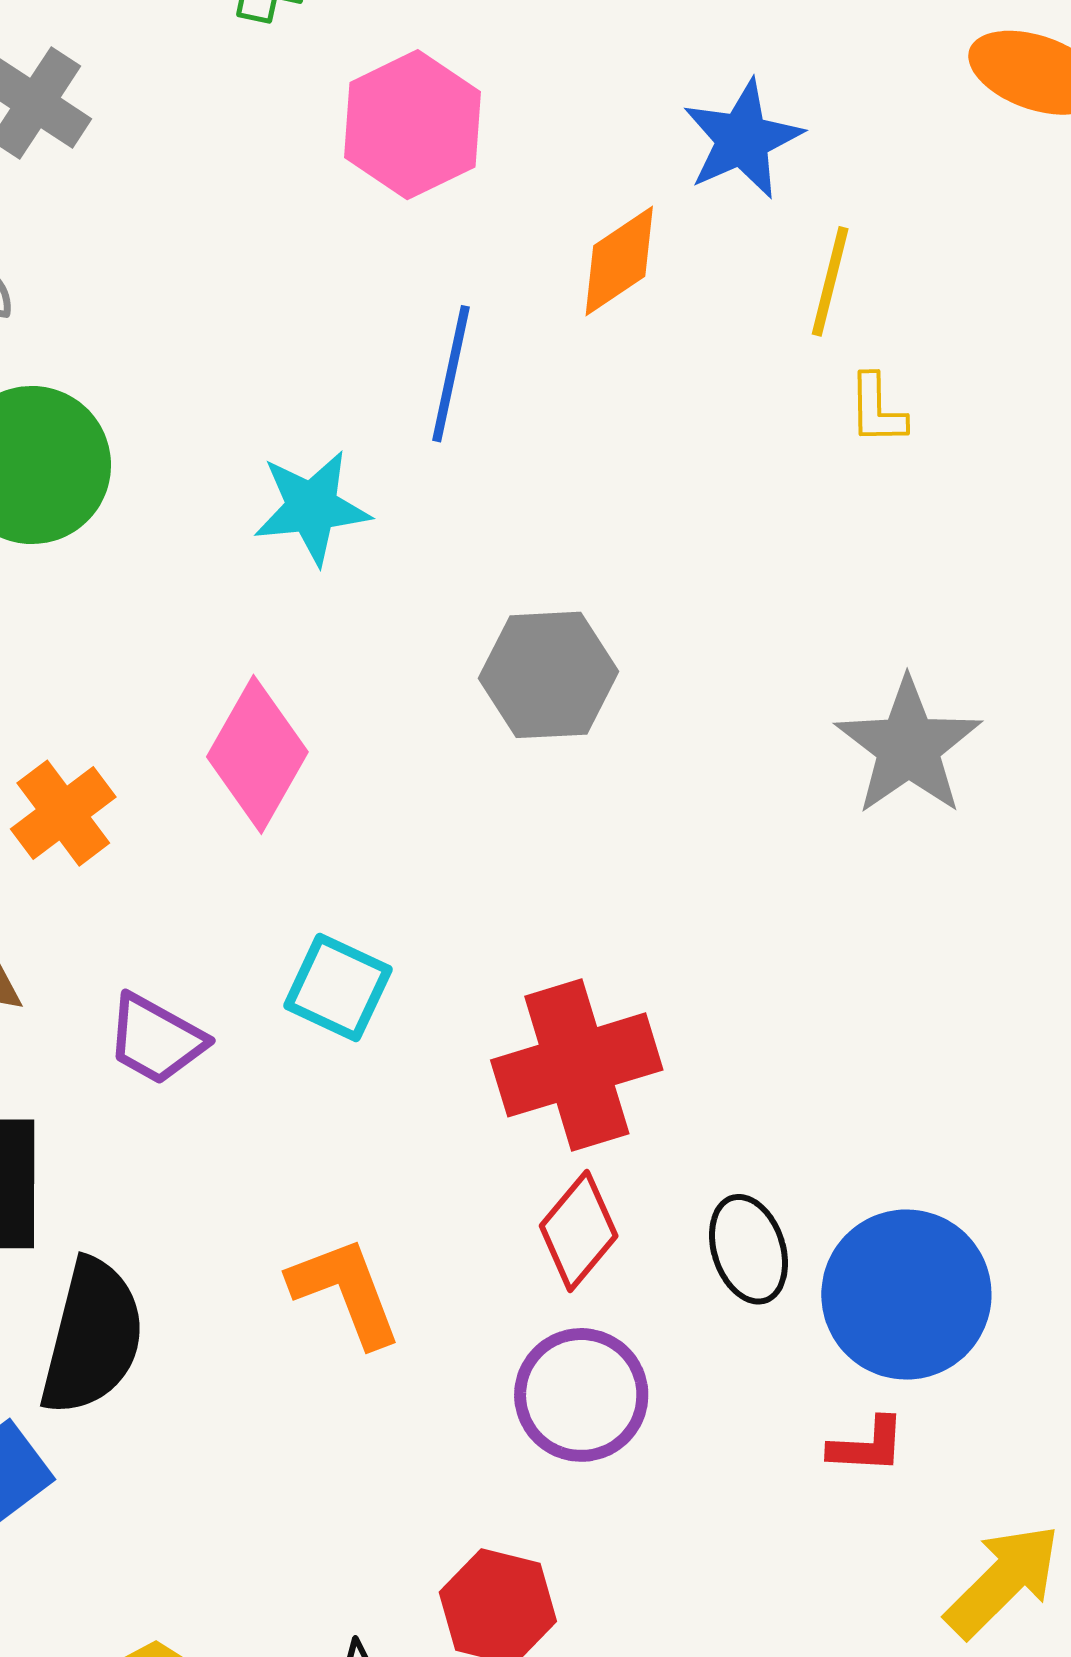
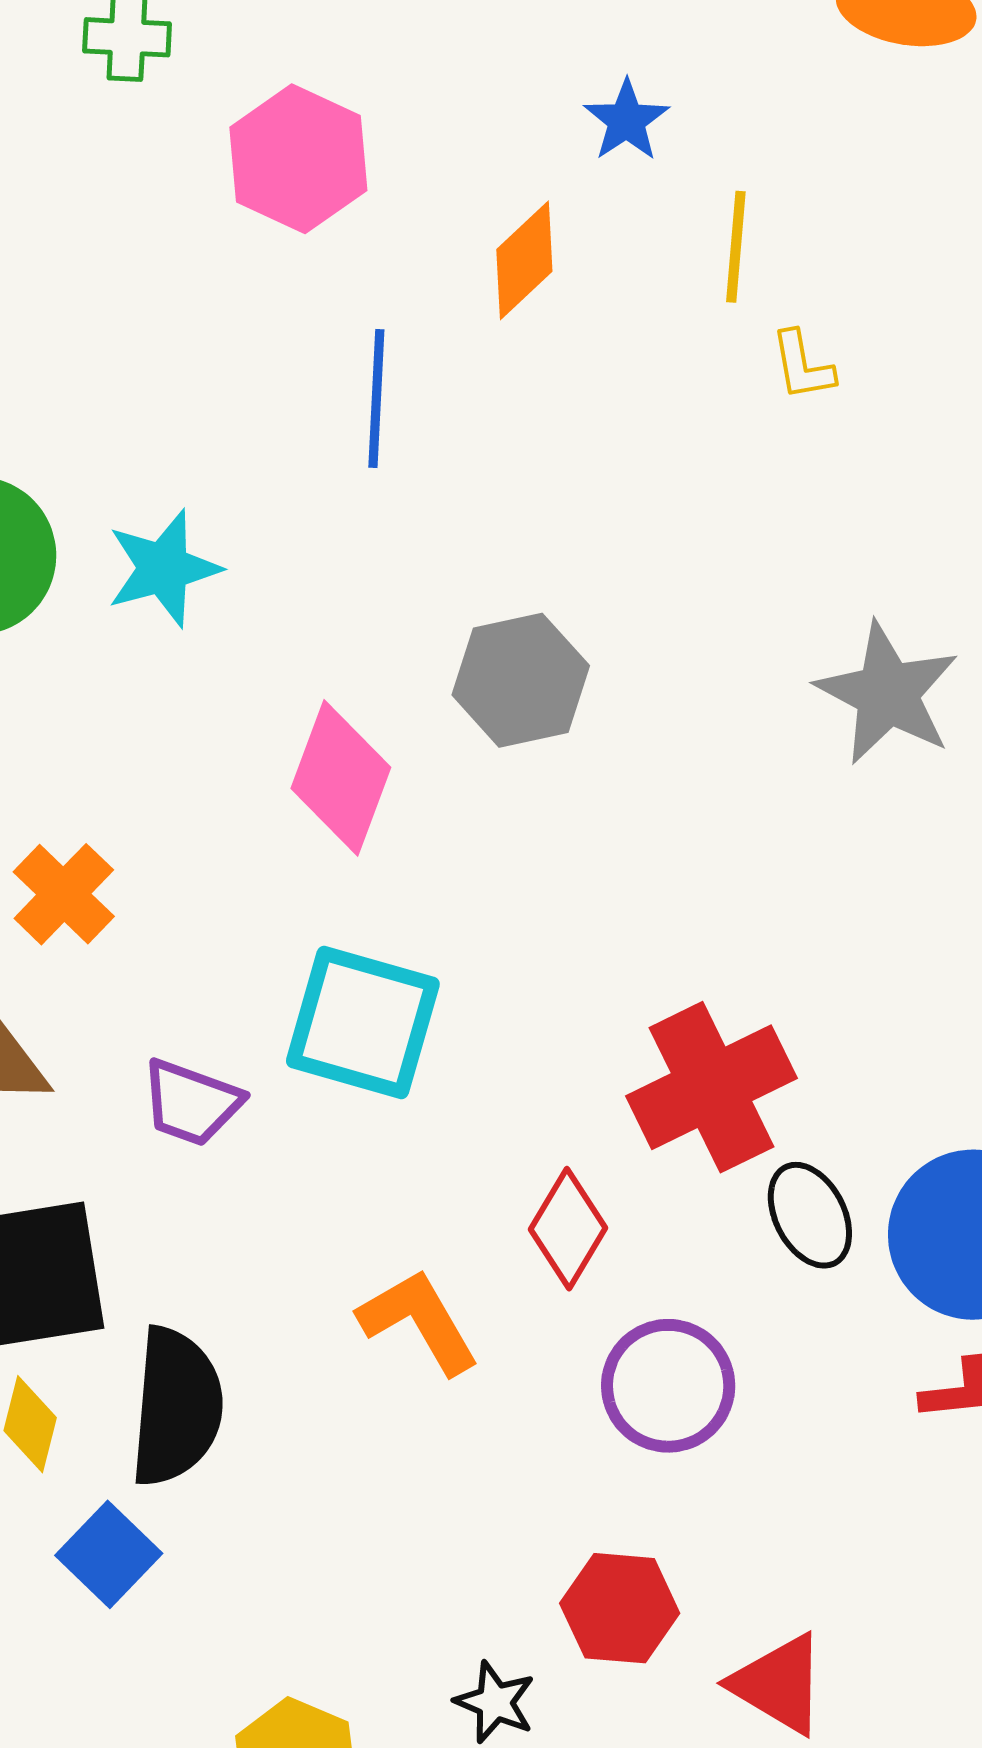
blue star: (742, 139) -> (626, 120), size x0.7
cyan star: (312, 507) -> (163, 568), moved
pink diamond: (257, 754) -> (341, 778), moved
cyan square: (338, 988) -> (363, 1022), size x1.5
red cross: (577, 1065) -> (711, 1087), moved
red diamond: (579, 1231) -> (568, 1229), moved

